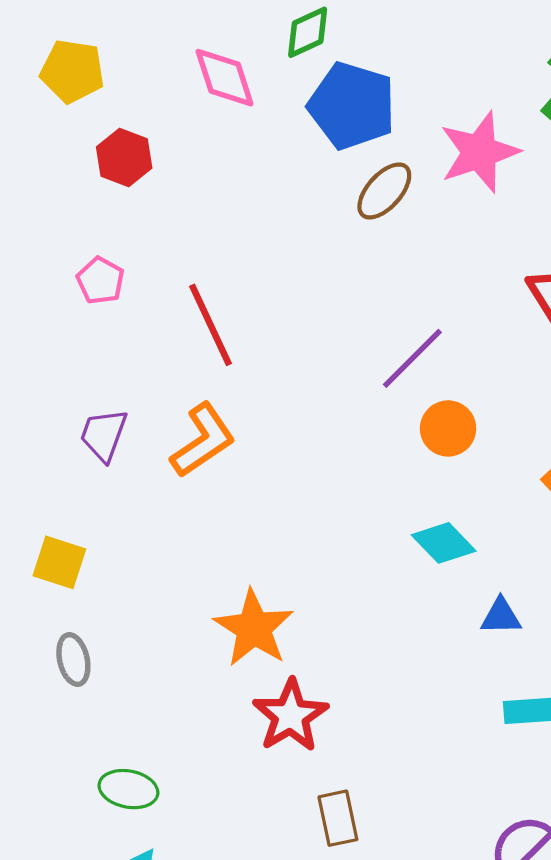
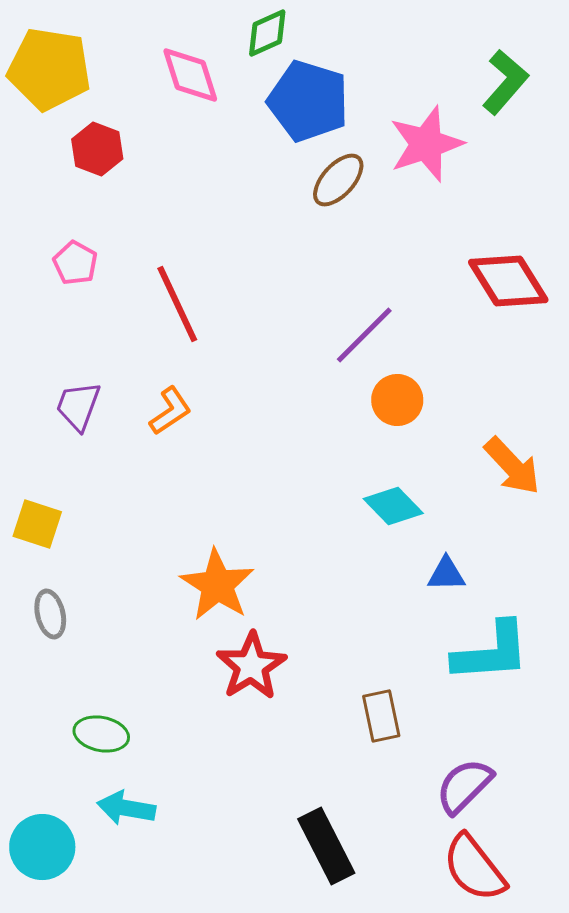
yellow pentagon: (72, 71) -> (49, 69), size x1.4
orange L-shape: (203, 440) -> (170, 411), size x0.7
brown rectangle: (338, 818) -> (381, 716), moved

